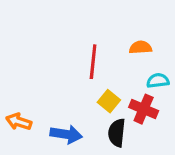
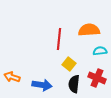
orange semicircle: (140, 47) -> (89, 30), size x1.5
red cross: (144, 109) -> (97, 78), moved

